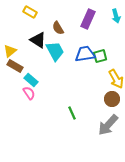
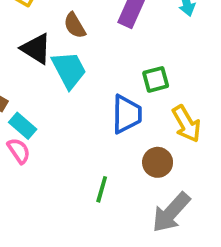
blue trapezoid: (85, 54) -> (127, 114), moved, turned 100
brown circle: (112, 99) -> (158, 162), moved
green line: (72, 113) -> (102, 189), turned 40

